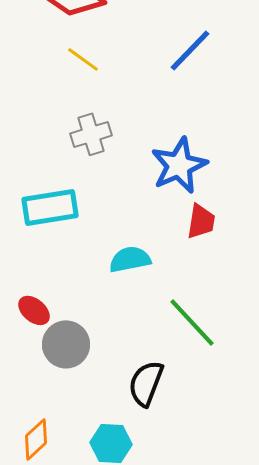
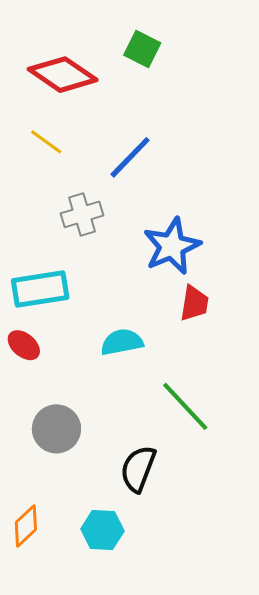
blue line: (190, 50) -> (130, 157), moved
yellow line: (83, 59) -> (46, 142), moved
red ellipse: (34, 310) -> (24, 345), moved

